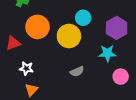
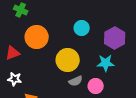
yellow circle: (69, 36) -> (68, 60), moved
white star: (26, 68) -> (15, 79), moved
pink circle: (121, 77) -> (96, 86), moved

